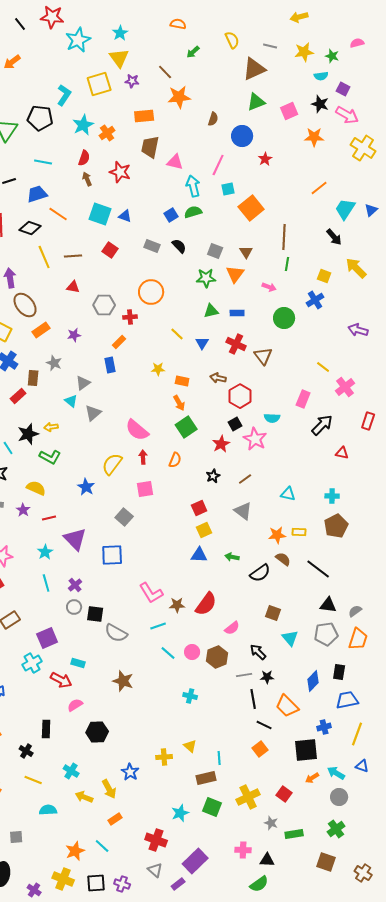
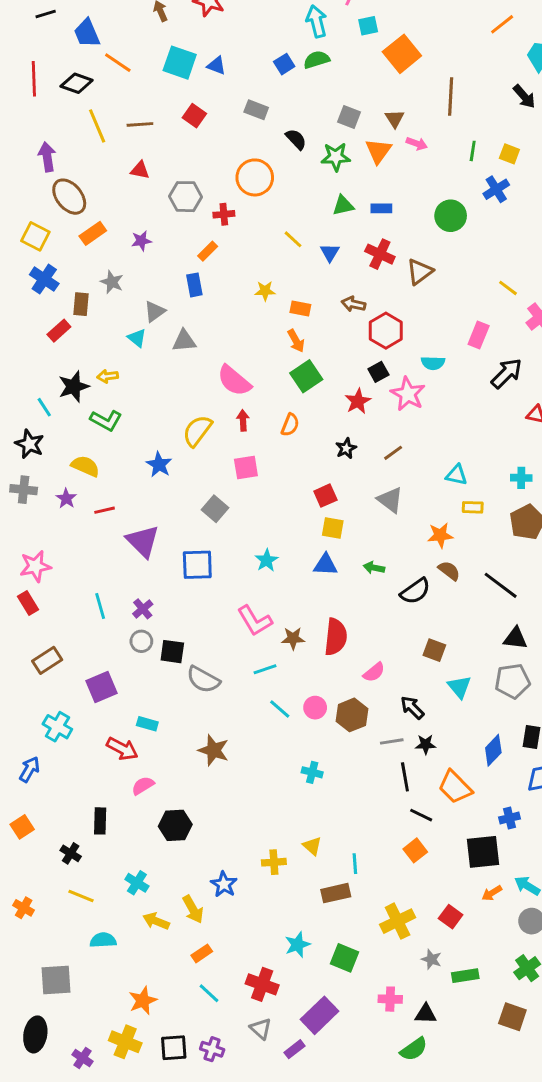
blue trapezoid: (37, 194) -> (87, 33), turned -95
black semicircle: (179, 246) -> (296, 139), moved
green line: (287, 264) -> (473, 151), moved
pink arrow: (269, 287) -> (417, 144), moved
brown triangle: (263, 356) -> (420, 272), turned 30
gray triangle: (93, 413) -> (184, 341), moved, turned 36
yellow square: (204, 530) -> (333, 528), turned 35
yellow rectangle: (299, 532) -> (473, 507), moved
cyan star: (45, 552) -> (267, 560), moved
red semicircle: (206, 604) -> (336, 637), turned -30
cyan cross: (32, 663) -> (57, 727), moved, turned -30
green square: (212, 807) -> (345, 958), moved
gray square: (16, 837) -> (56, 980), size x1.6
cyan line: (102, 846) -> (209, 993), moved

